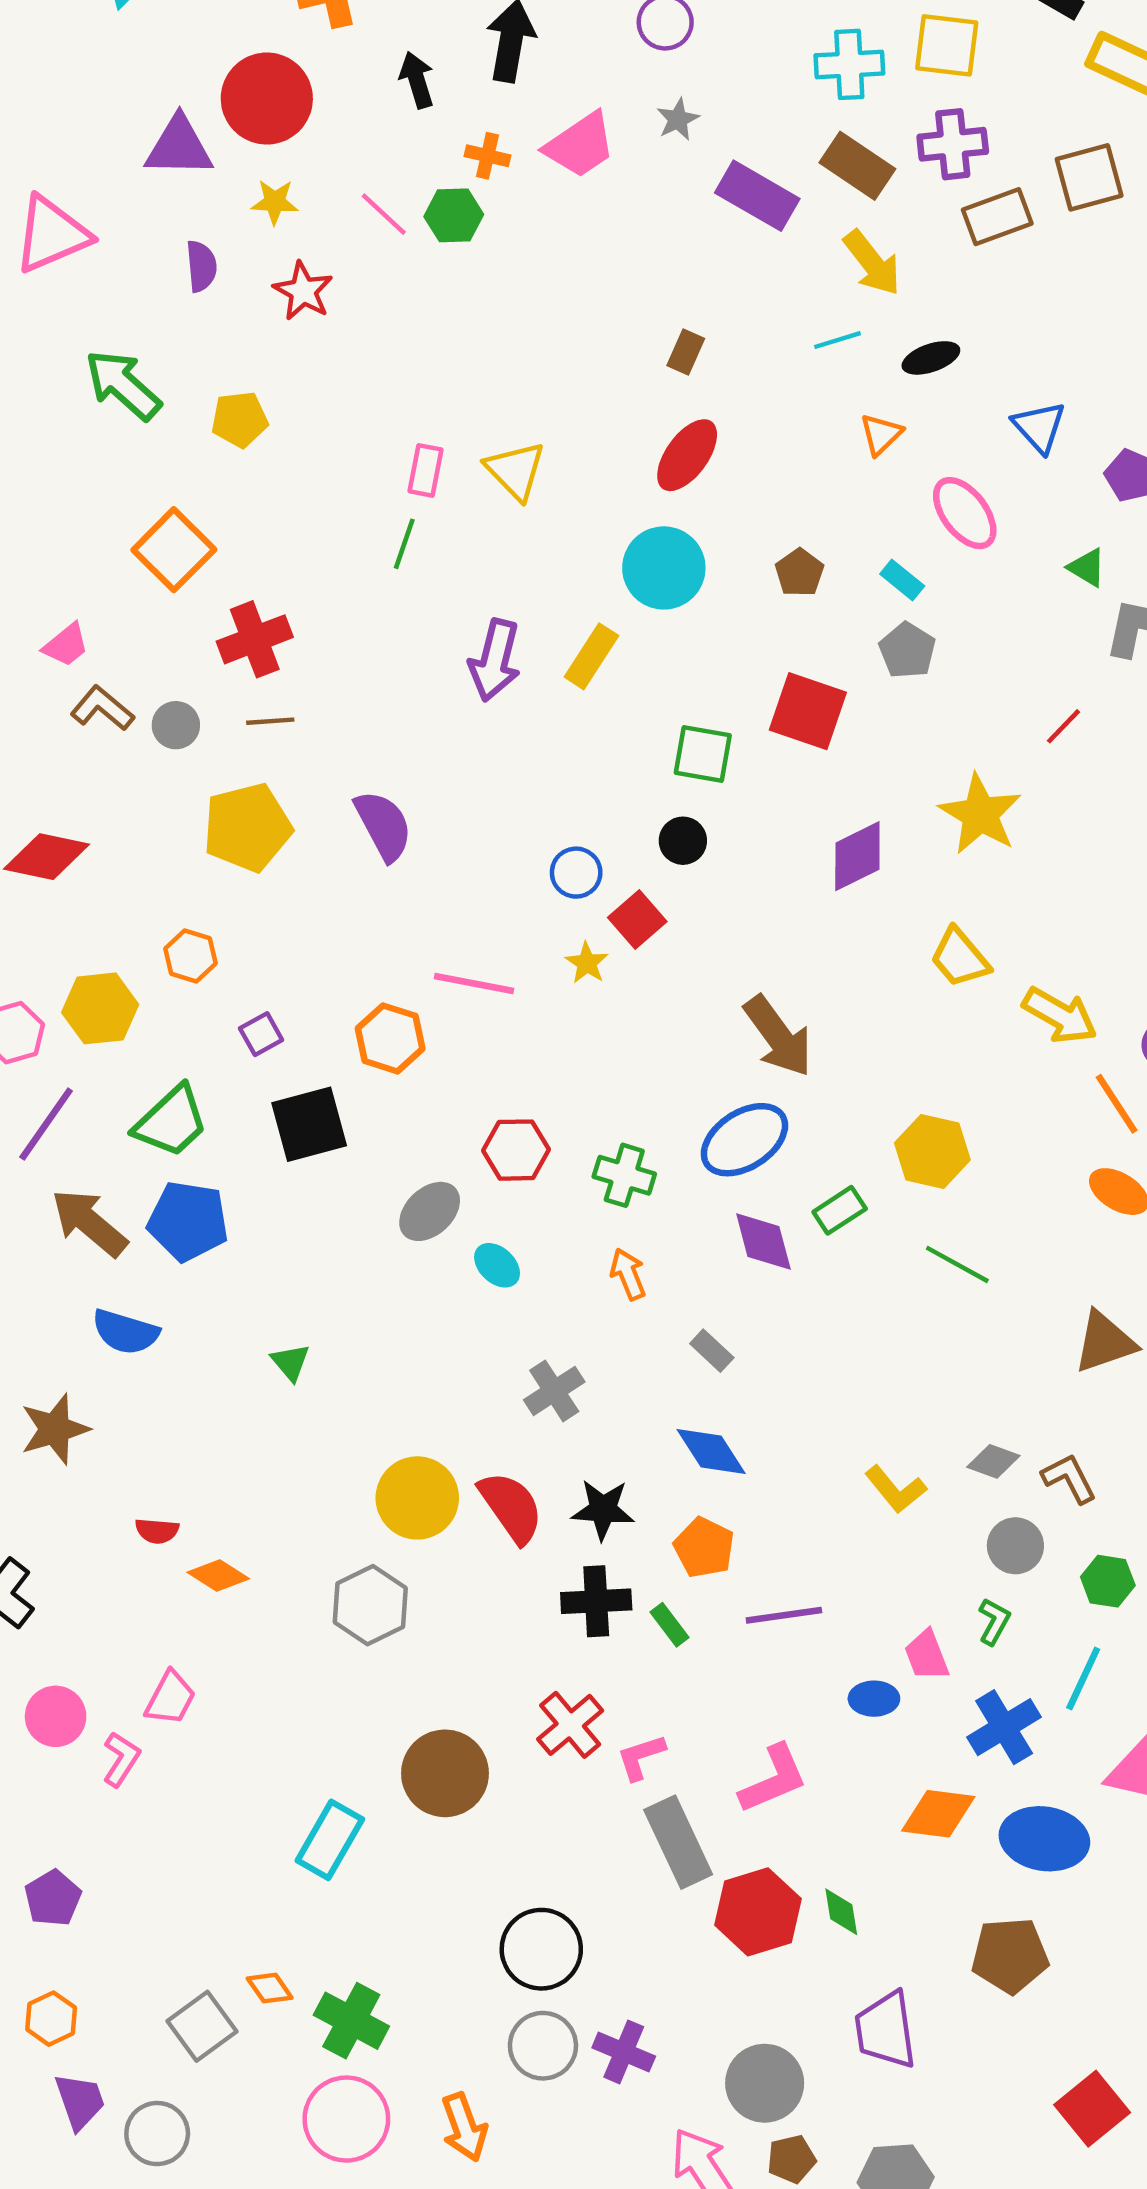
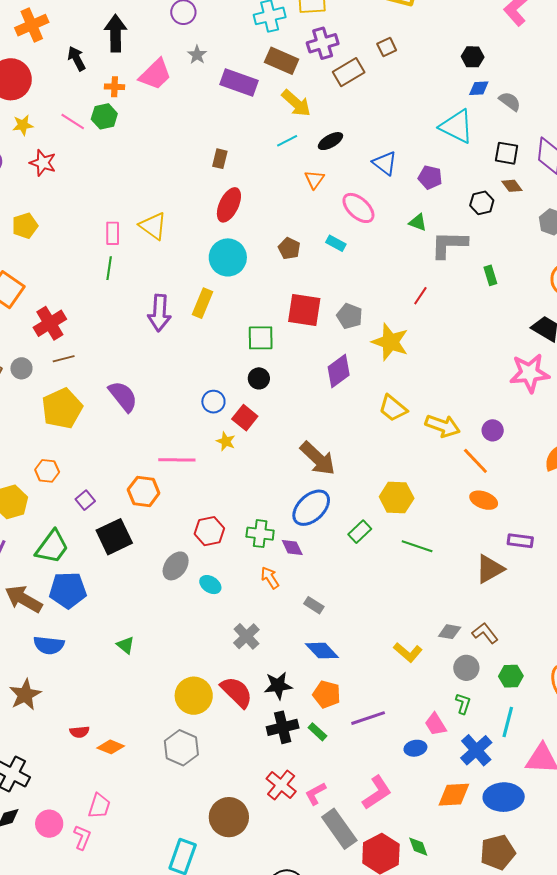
brown square: (1089, 177) -> (387, 47), size x0.6
gray pentagon: (907, 650) -> (349, 316), moved
purple diamond: (763, 1242) -> (292, 548), moved, size x0.7

